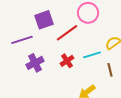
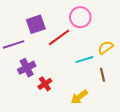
red cross: (67, 61) -> (45, 84), moved

